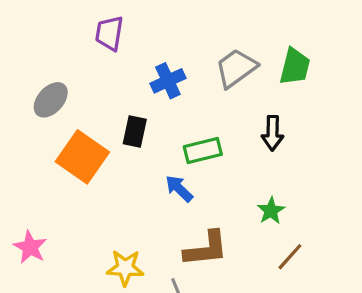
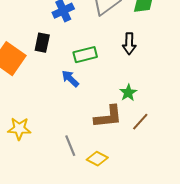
brown L-shape: (206, 249) -> (108, 117), moved
yellow star: (125, 268) -> (19, 129), moved

